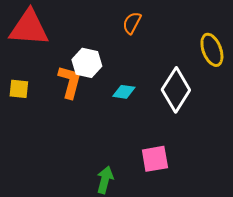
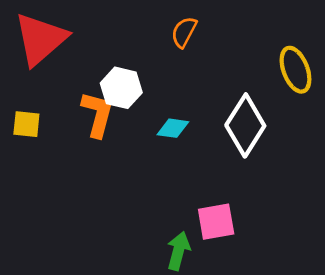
red triangle: (29, 28) -> (40, 39), turned -45
green arrow: (105, 180) -> (178, 251), moved

